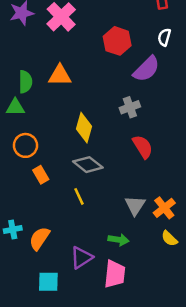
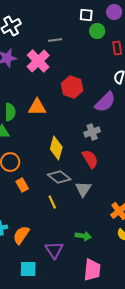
red hexagon: (117, 41) -> (72, 87), moved
red semicircle: (143, 147) -> (90, 159), moved
gray triangle: (135, 205) -> (83, 189), moved
purple triangle: (82, 258) -> (54, 250), turned -30
pink trapezoid: (115, 274) -> (92, 270), moved

